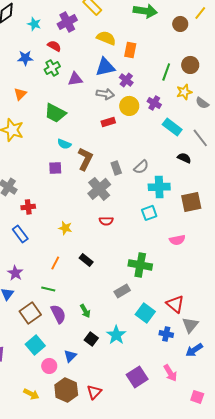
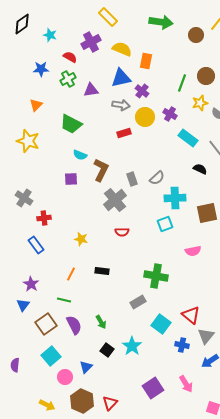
purple cross: (67, 22) -> (91, 42), moved
black rectangle: (86, 260) -> (102, 271), turned -32

